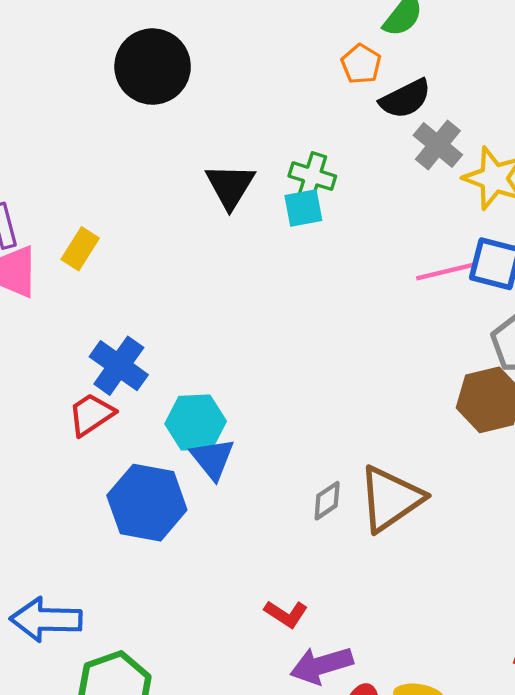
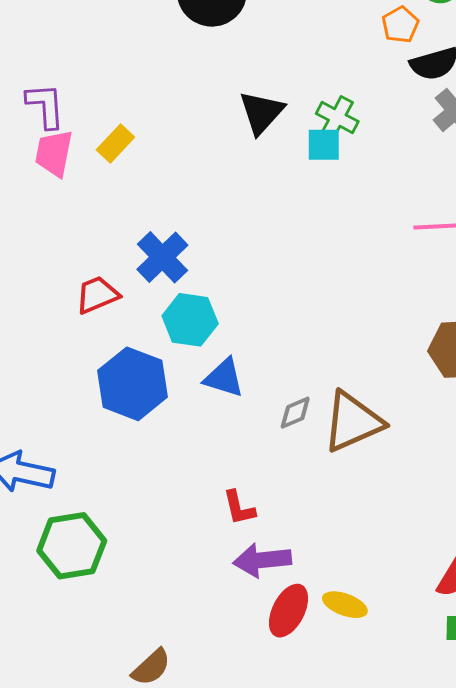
blue cross: (119, 366) -> (162, 257), moved
blue triangle: (213, 459) -> (224, 378), moved, turned -45
red L-shape: (286, 614) -> (239, 508), turned 33

